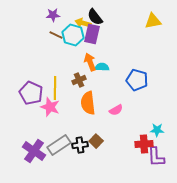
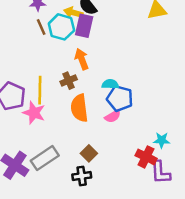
brown line: (56, 35) -> (41, 27), turned 40
cyan semicircle: (102, 67) -> (110, 84), moved
blue pentagon: (137, 80) -> (120, 98), moved
red cross: (144, 144) -> (146, 157), turned 30
black cross: (80, 145) -> (82, 176), moved

